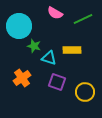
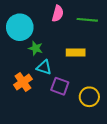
pink semicircle: (55, 13) -> (58, 14), turned -105
green line: (83, 19) -> (87, 20), turned 30
cyan triangle: (49, 58) -> (44, 67), moved

